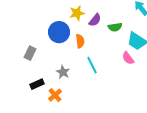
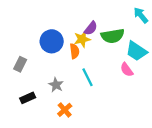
yellow star: (77, 13) -> (82, 39), moved
green semicircle: (115, 27) -> (113, 36), size x1.5
orange cross: (55, 95) -> (65, 110), moved

